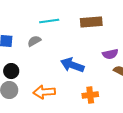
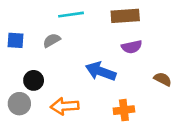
purple semicircle: (110, 54) -> (132, 47), moved
black circle: (11, 71) -> (34, 80), moved

